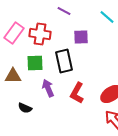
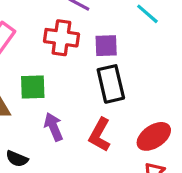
red cross: (40, 34) -> (61, 38), moved
black rectangle: (64, 61) -> (111, 84), moved

